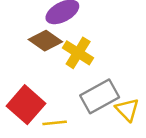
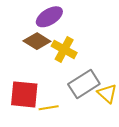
red square: (26, 105) -> (24, 94), turned -32

